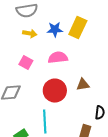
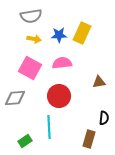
pink square: (26, 62) -> (30, 68), size x1.6
brown triangle: (83, 84) -> (99, 82), moved

